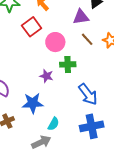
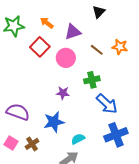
purple triangle: (81, 17) -> (73, 32), moved
green cross: (68, 64) -> (92, 80), moved
cyan semicircle: (53, 124) -> (78, 139), turned -136

